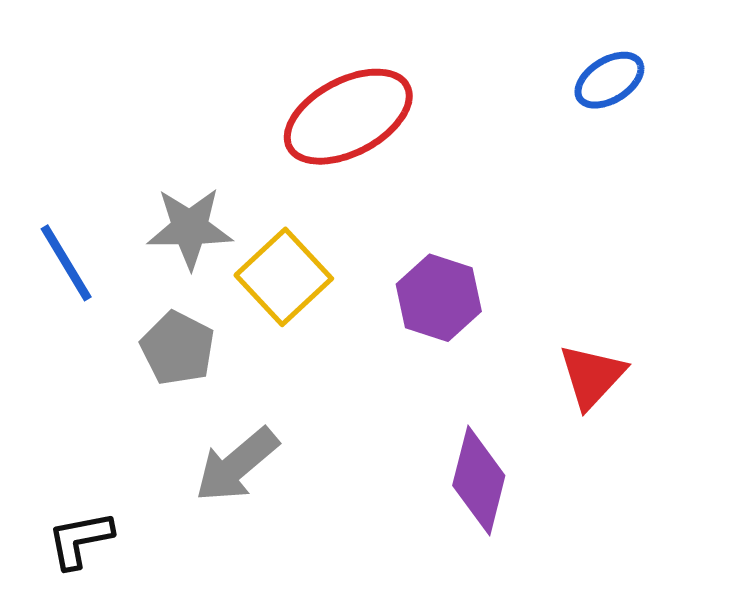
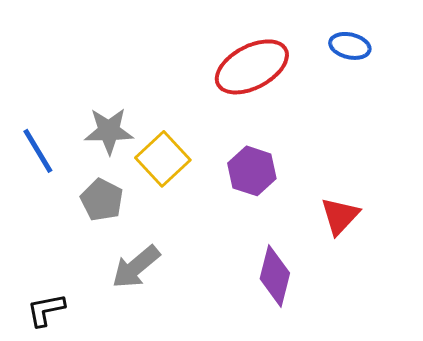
blue ellipse: (609, 80) -> (350, 46), turned 45
red ellipse: (348, 117) -> (252, 67), moved

